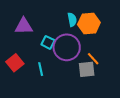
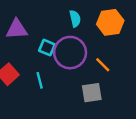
orange hexagon: (89, 23) -> (110, 22), moved
gray square: (87, 69) -> (92, 93), moved

